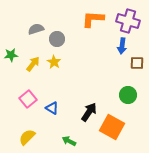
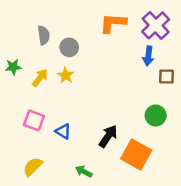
purple cross: (128, 21) -> (156, 25), turned 30
gray semicircle: (36, 29) -> (44, 35), turned 98
pink square: (28, 99) -> (34, 120), turned -30

